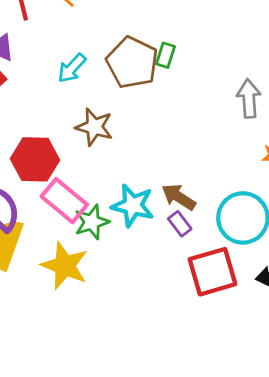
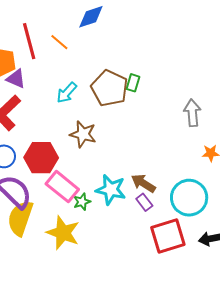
green star: (92, 222) -> (82, 202), size x0.7

